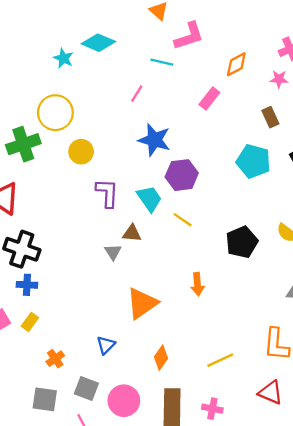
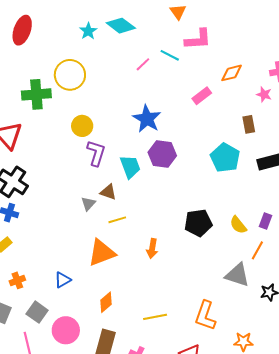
pink line: (137, 94) -> (143, 64), moved
yellow circle: (81, 152) -> (82, 126), moved
yellow line: (183, 220) -> (117, 220), moved, turned -66

